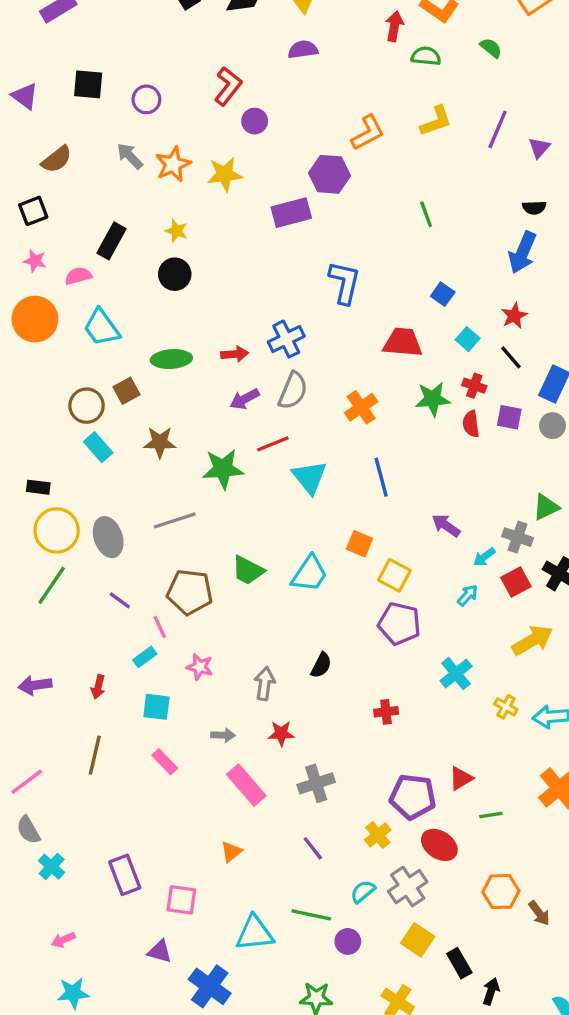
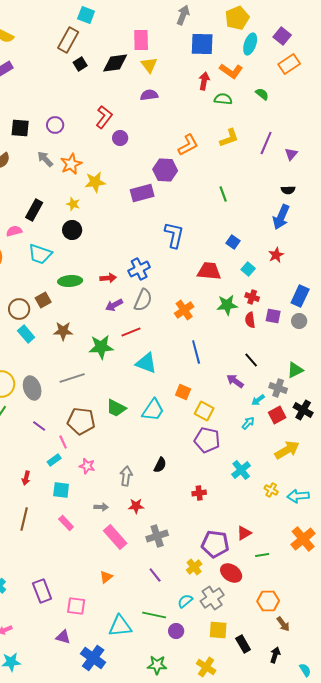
black square: (88, 84) -> (20, 128), moved
yellow star: (225, 174) -> (95, 182), moved
cyan trapezoid: (102, 327) -> (40, 254), moved, turned -35
black line: (511, 357) -> (251, 360), moved
cyan triangle: (310, 477) -> (146, 363), moved, turned -30
brown arrow: (539, 913) -> (283, 624), moved
yellow square: (418, 940) -> (218, 630), turned -30
black arrow: (491, 991) -> (275, 655), moved

